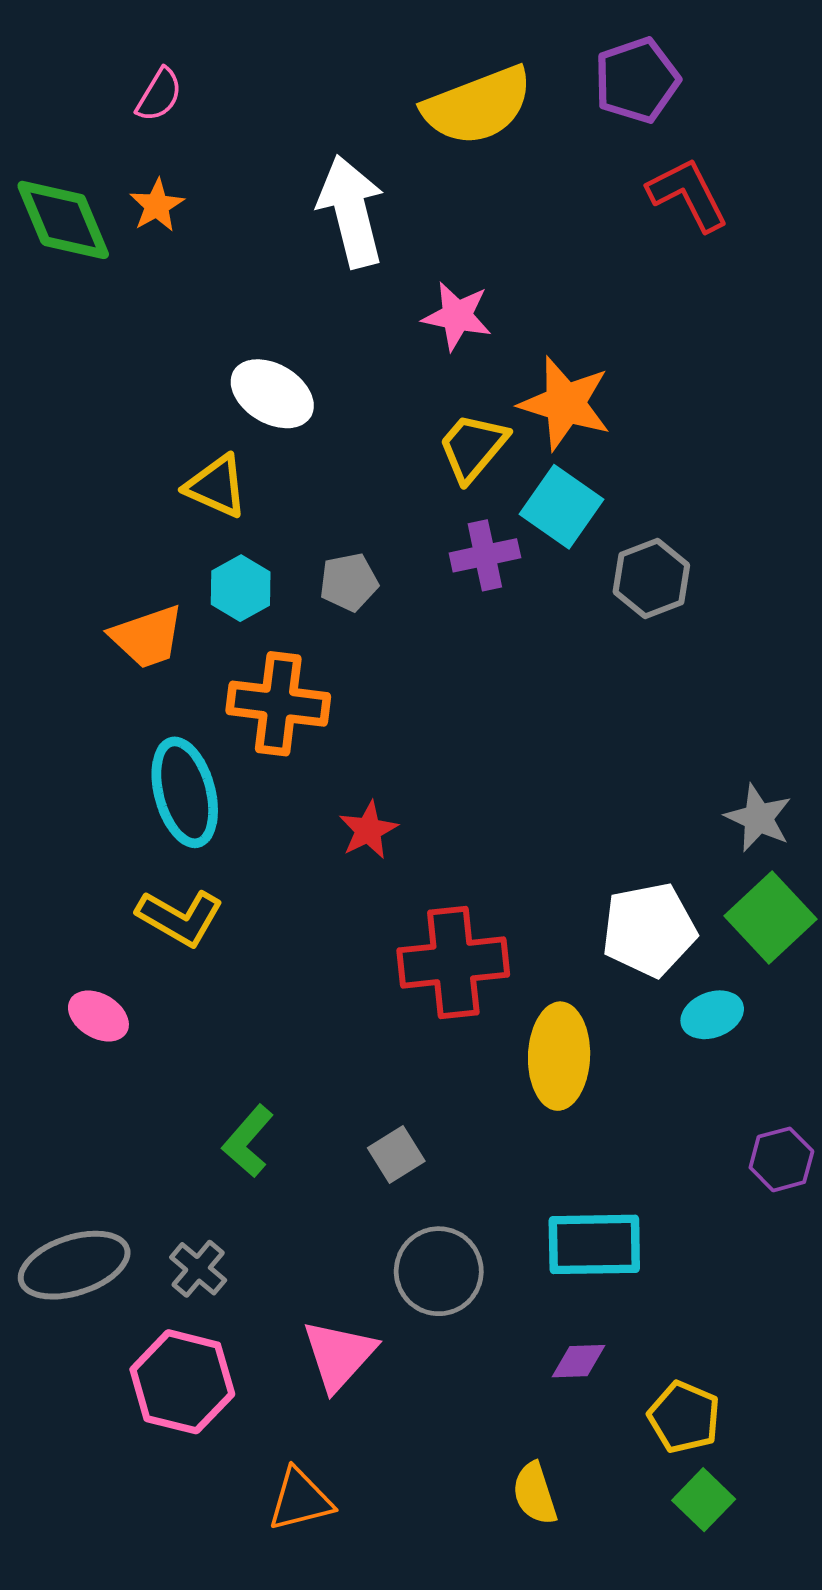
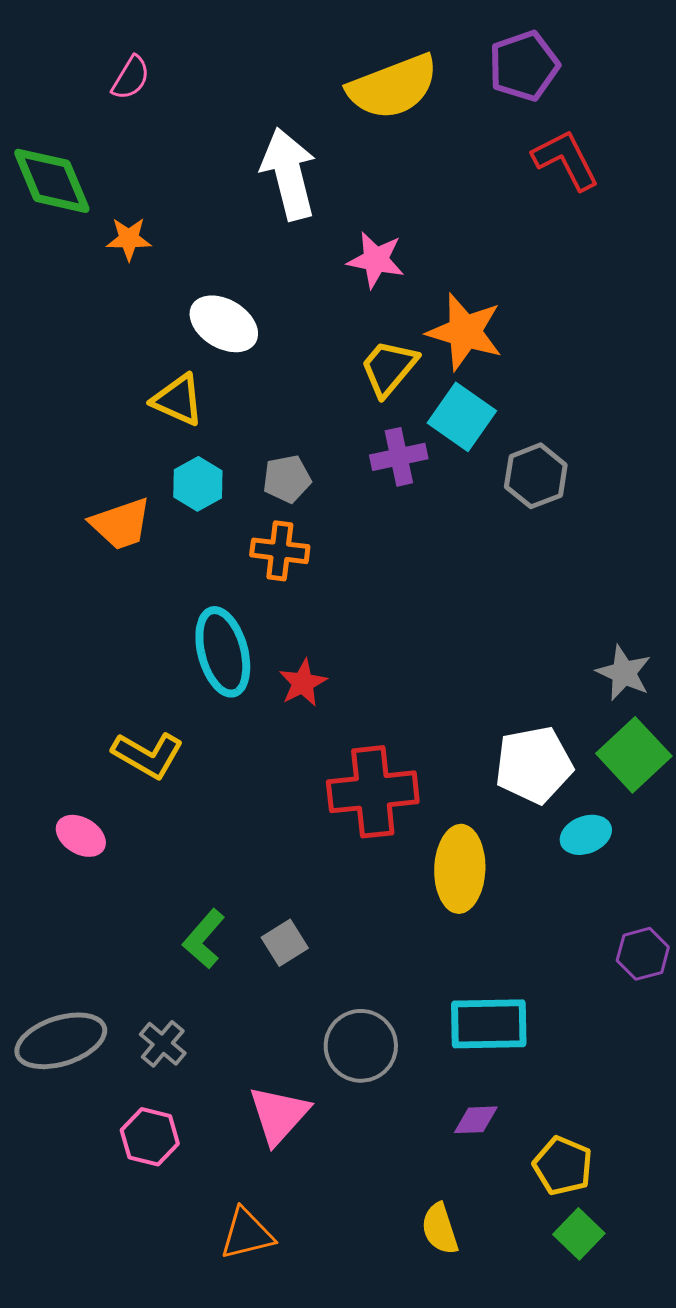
orange star: (157, 205) -> (129, 239), moved, turned 30
orange cross: (278, 704) -> (280, 551), moved, size x0.7
cyan ellipse: (185, 792) -> (223, 652), moved
gray square: (396, 1155) -> (285, 943), moved
pink hexagon: (182, 1382) -> (150, 1137), size x0.7

